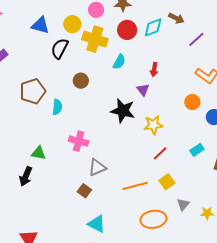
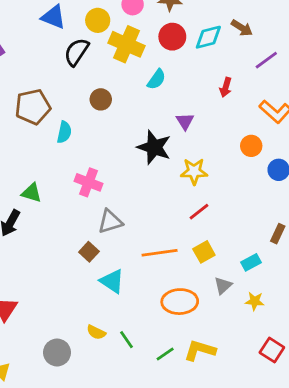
red arrow: (154, 70) -> (226, 87), moved
cyan rectangle: (197, 150) -> (251, 262), moved
cyan triangle: (97, 224) -> (112, 281), moved

